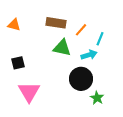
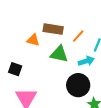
orange triangle: (14, 25) -> (33, 40), moved
black square: (18, 63) -> (15, 69), turned 32

